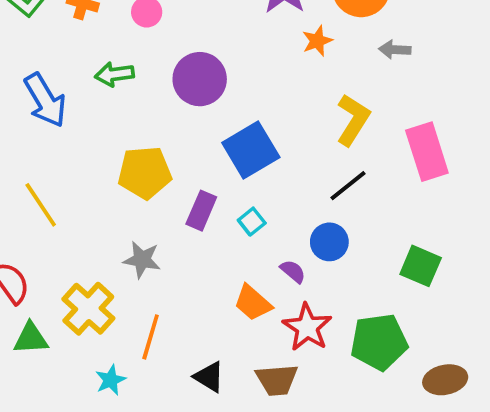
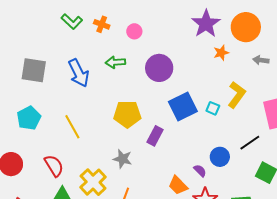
black line: (348, 186) -> (250, 143), moved
cyan square: (252, 222) -> (213, 108), moved, turned -32

